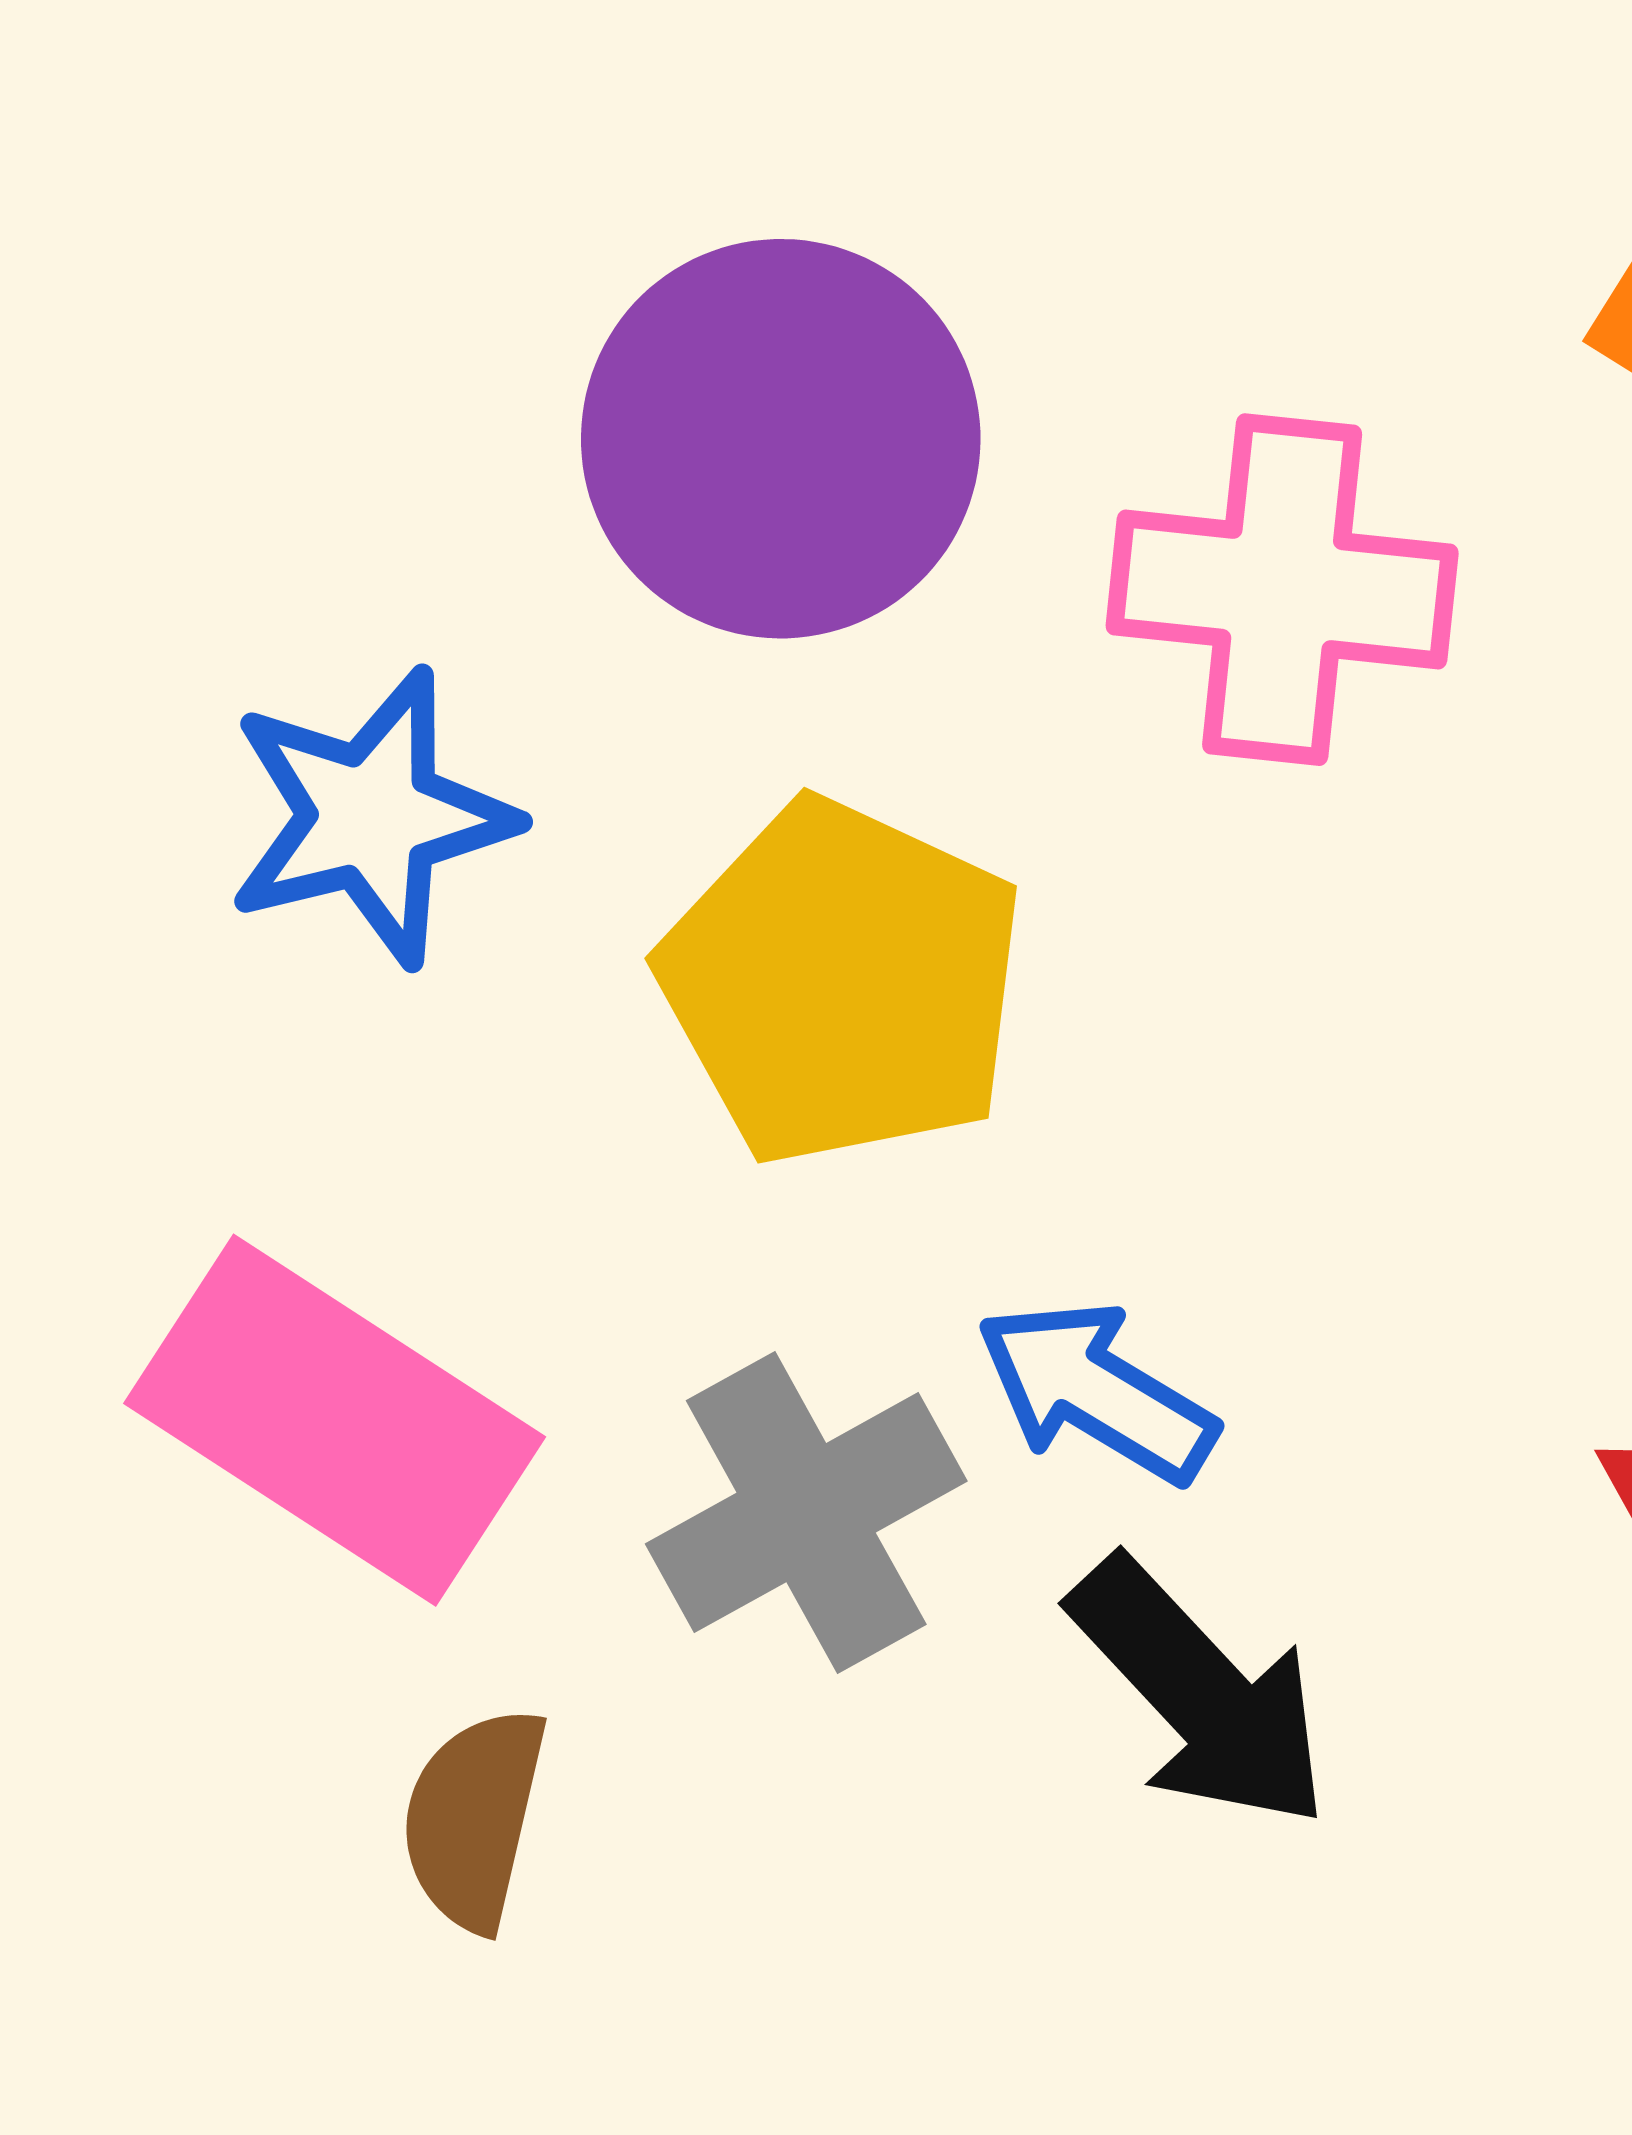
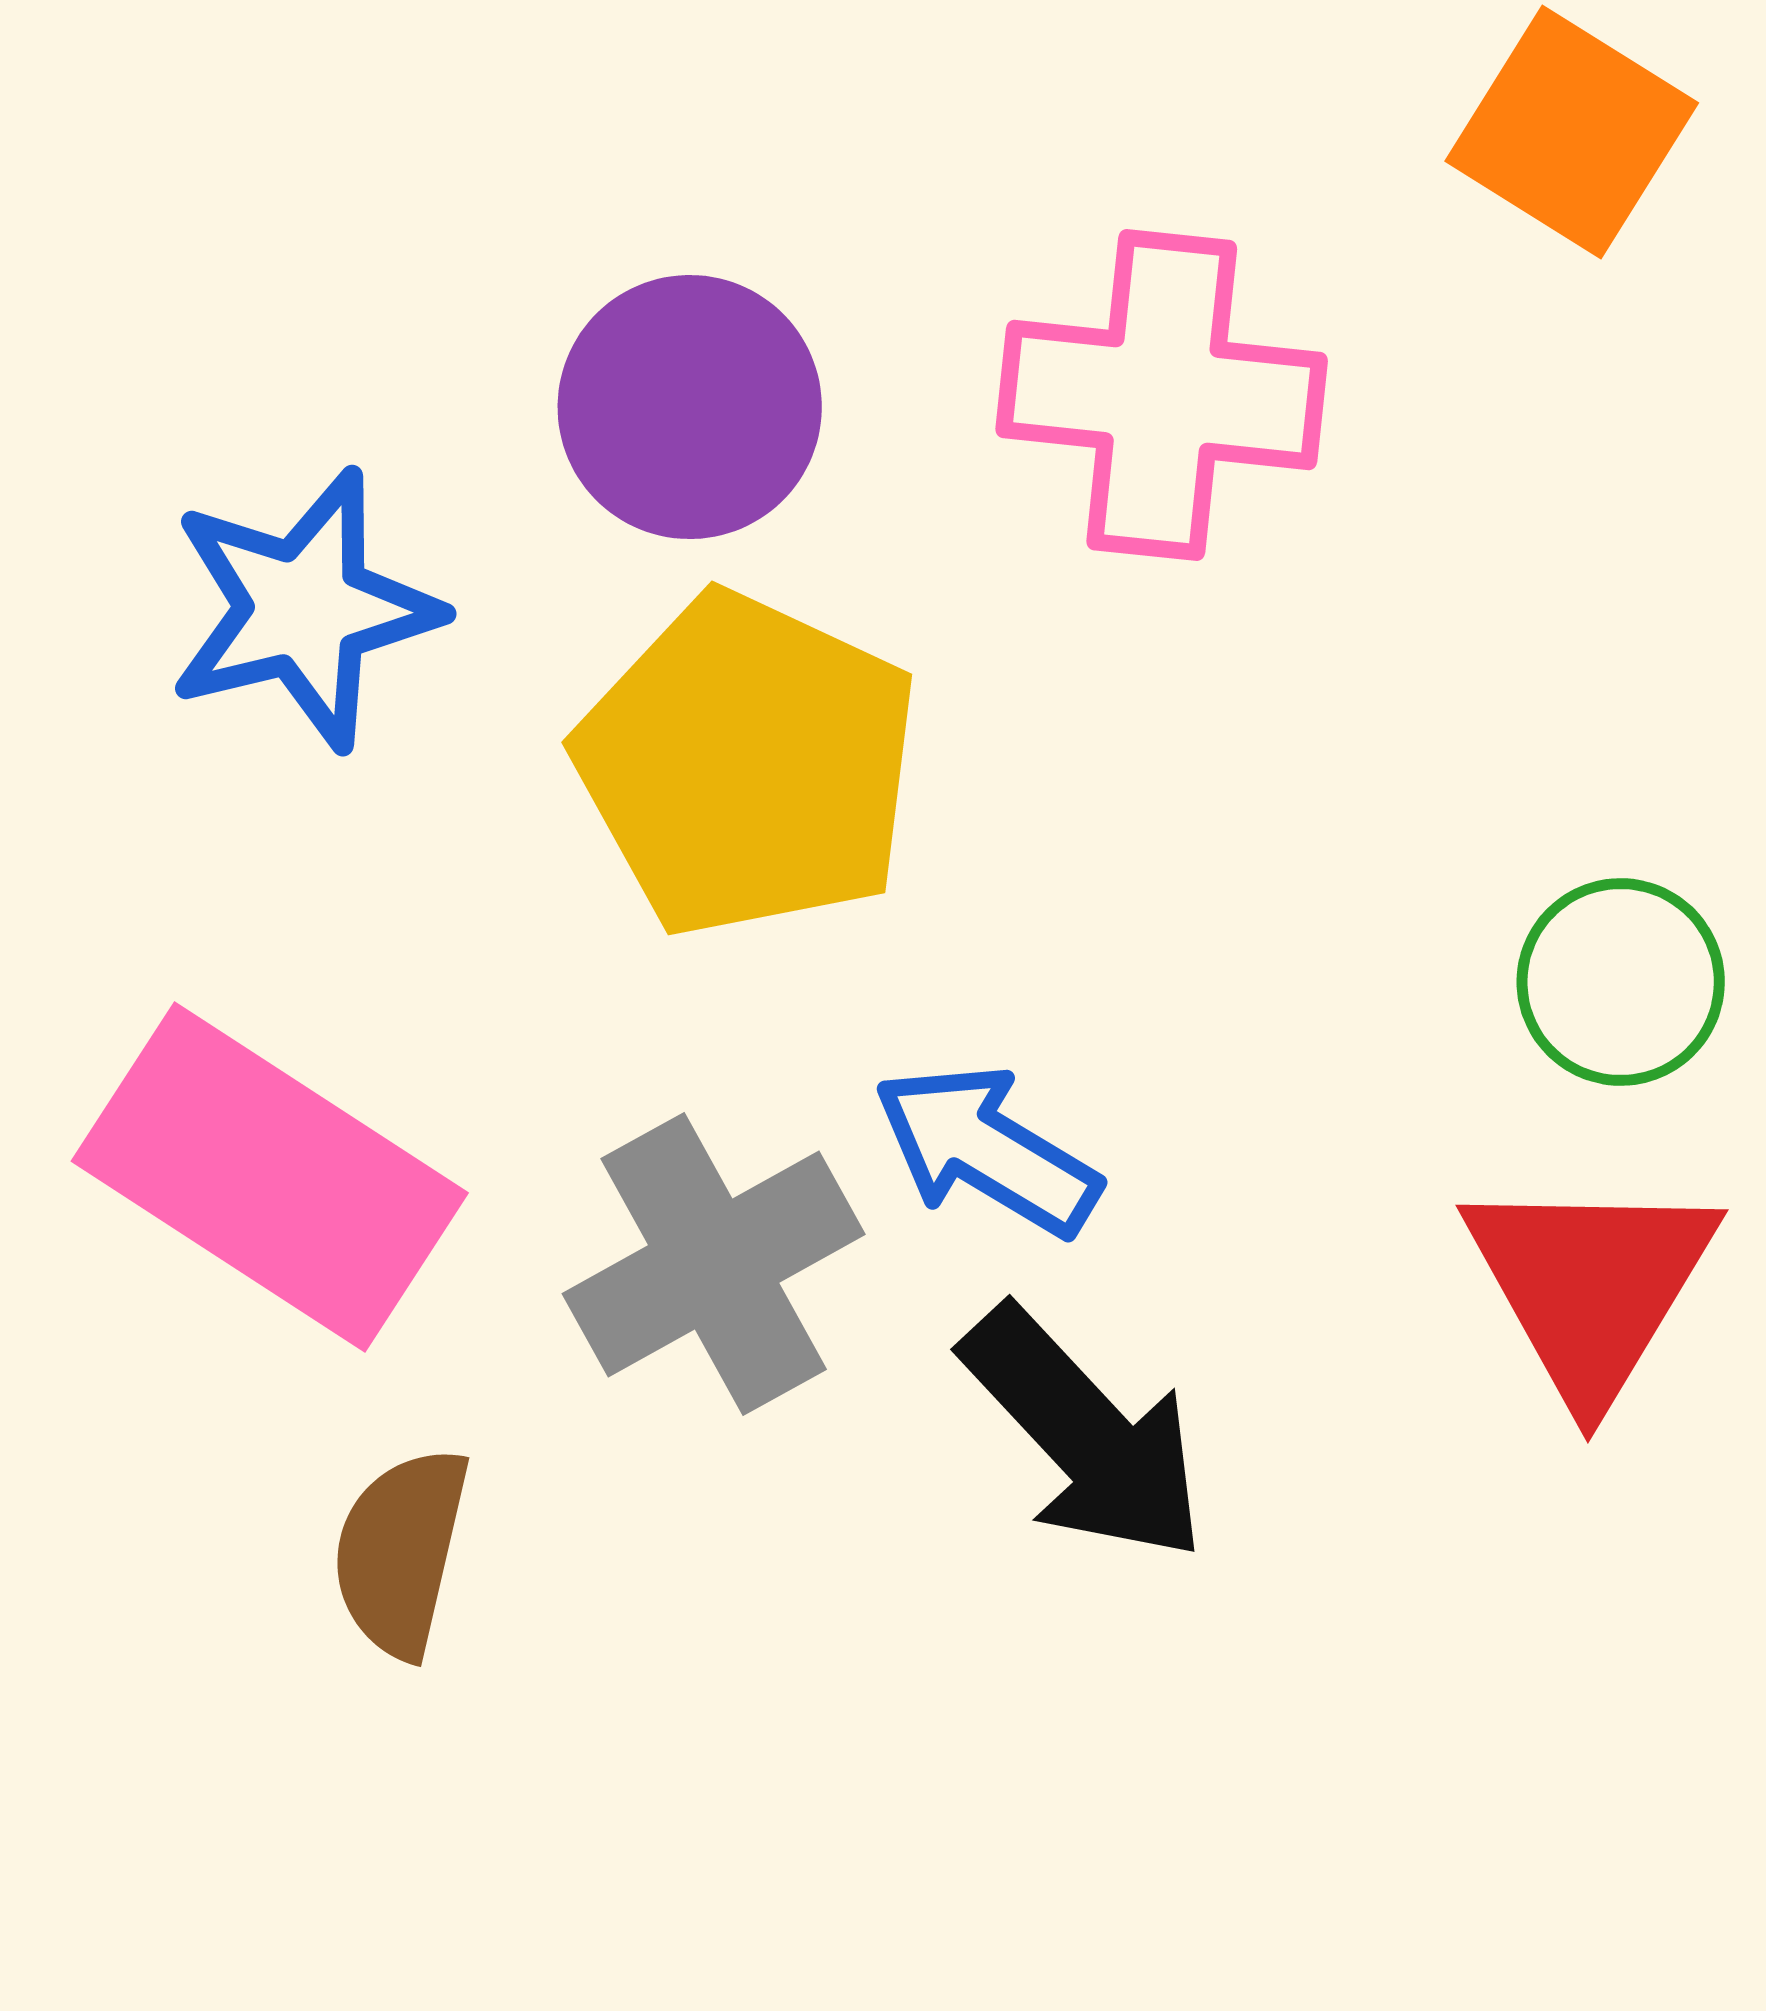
purple circle: (781, 439) -> (690, 407), moved, size x0.7

